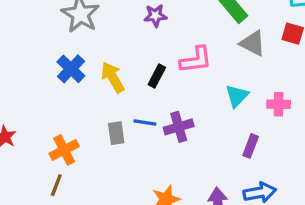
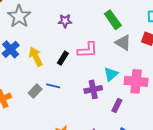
pink cross: (279, 104) -> (136, 81), size x1.6
purple cross: (179, 127) -> (93, 89), moved
gray rectangle: (116, 133) -> (35, 91), turned 48

